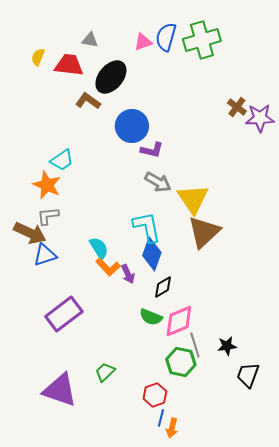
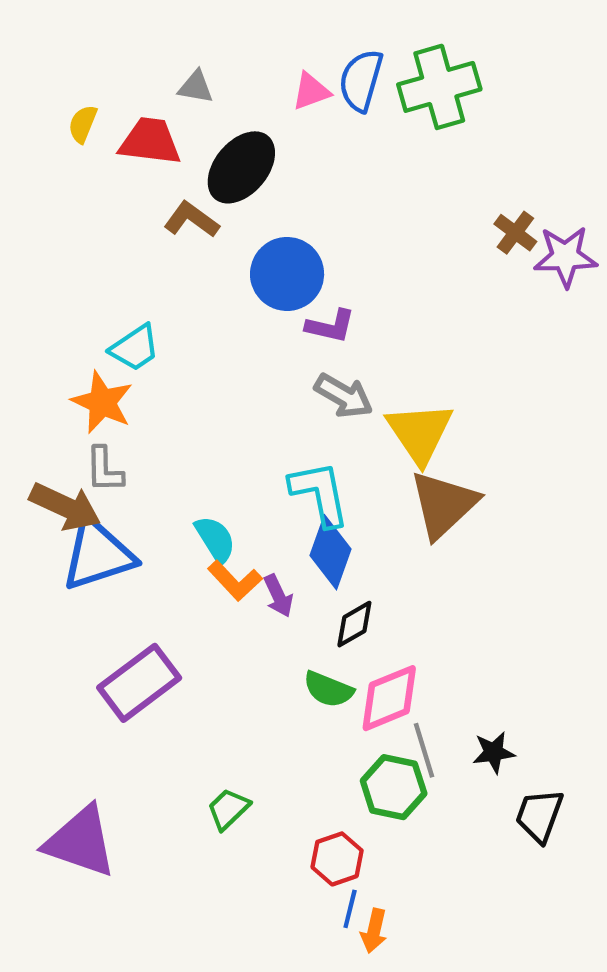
gray L-shape: (48, 216) -> (104, 470), turned -85
blue triangle: (45, 255) -> (98, 554), size x1.5
purple triangle: (60, 390) -> (80, 842), moved

